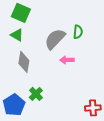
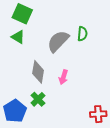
pink arrow: (67, 60) -> (63, 77), moved, turned -72
gray diamond: (24, 62) -> (38, 72), moved

